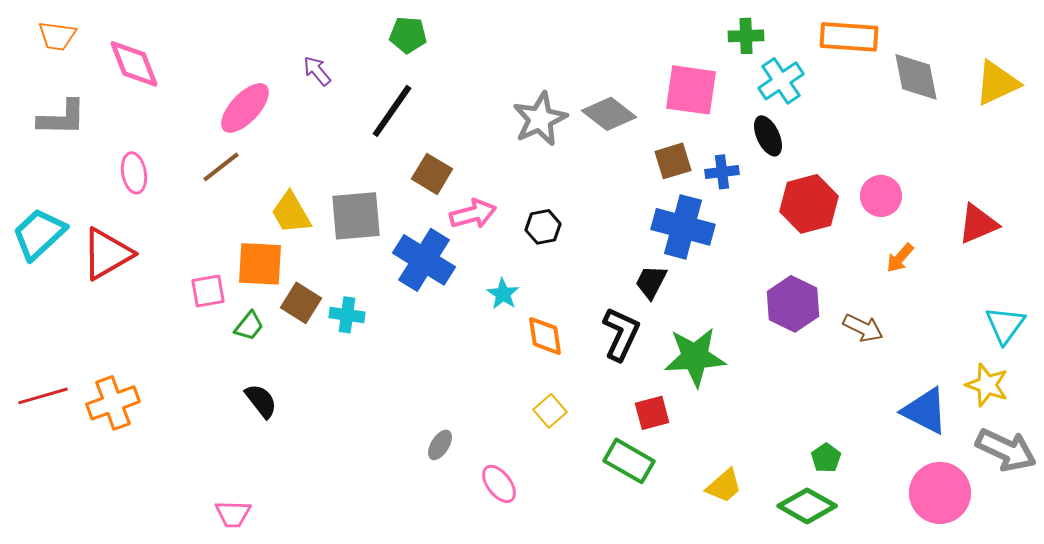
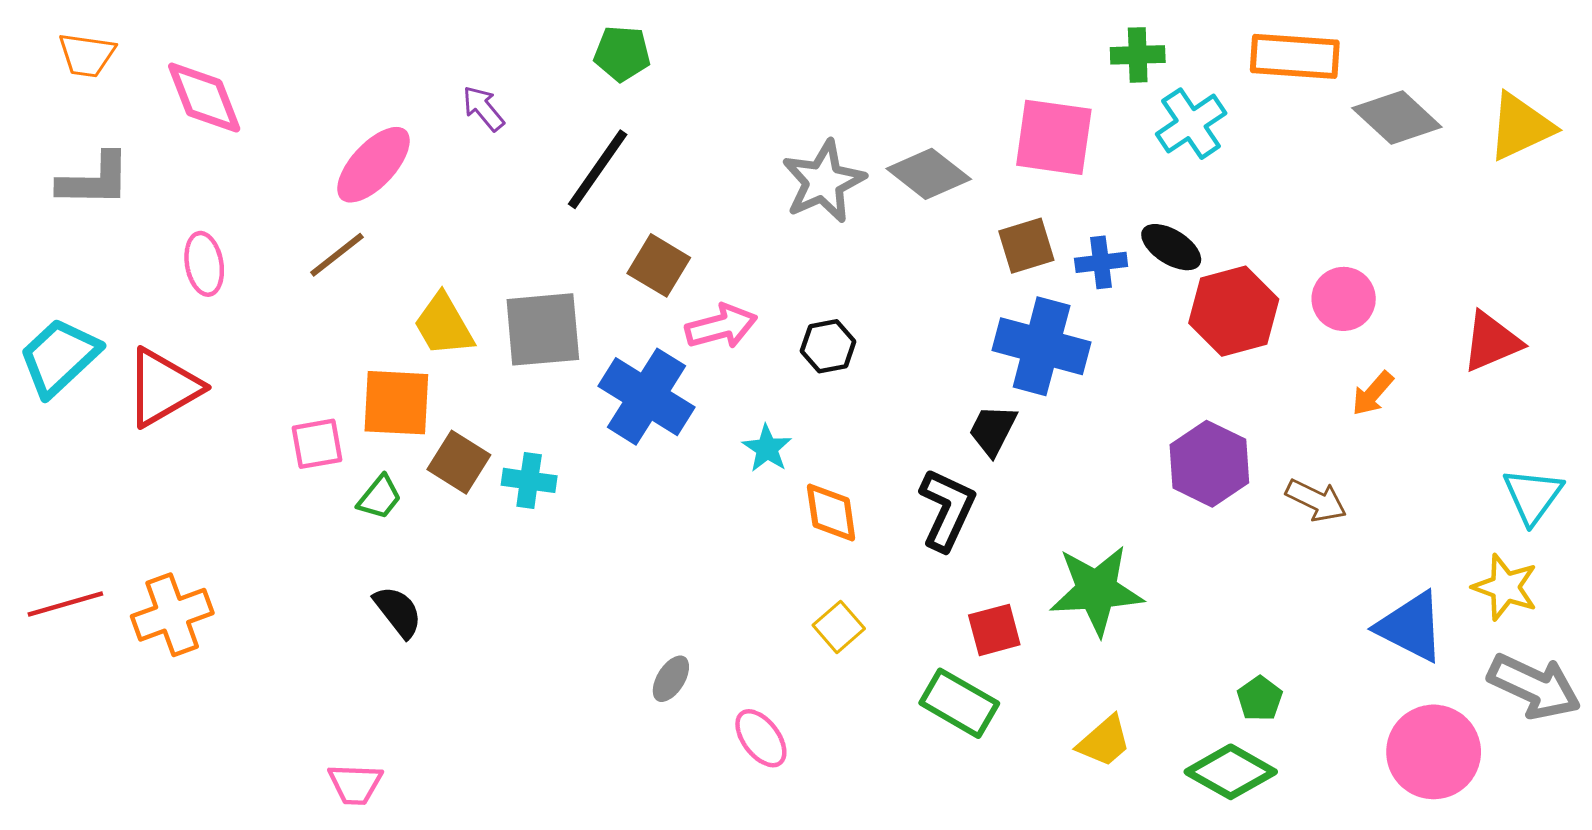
gray diamond: (916, 77) -> (1397, 117), turned -36
black ellipse: (768, 136) -> (1171, 247), moved, turned -33
green star: (695, 357) -> (1096, 590), moved

